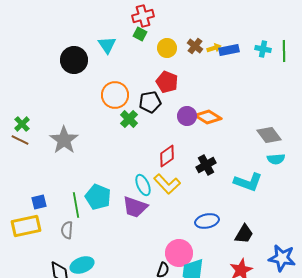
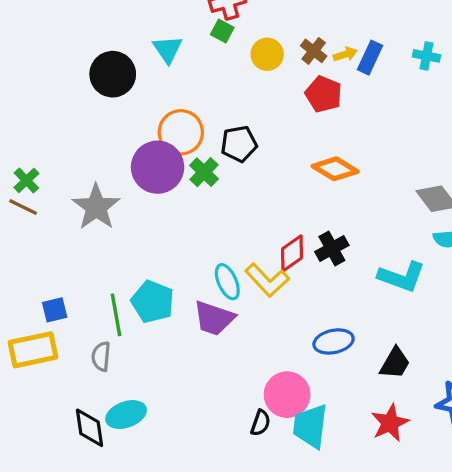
blue rectangle: (229, 50) -> (370, 58), turned -54
red pentagon: (167, 82) -> (324, 94), moved
purple circle: (187, 116) -> (158, 167), moved, size x1.6
red diamond: (167, 156) -> (292, 253), moved

